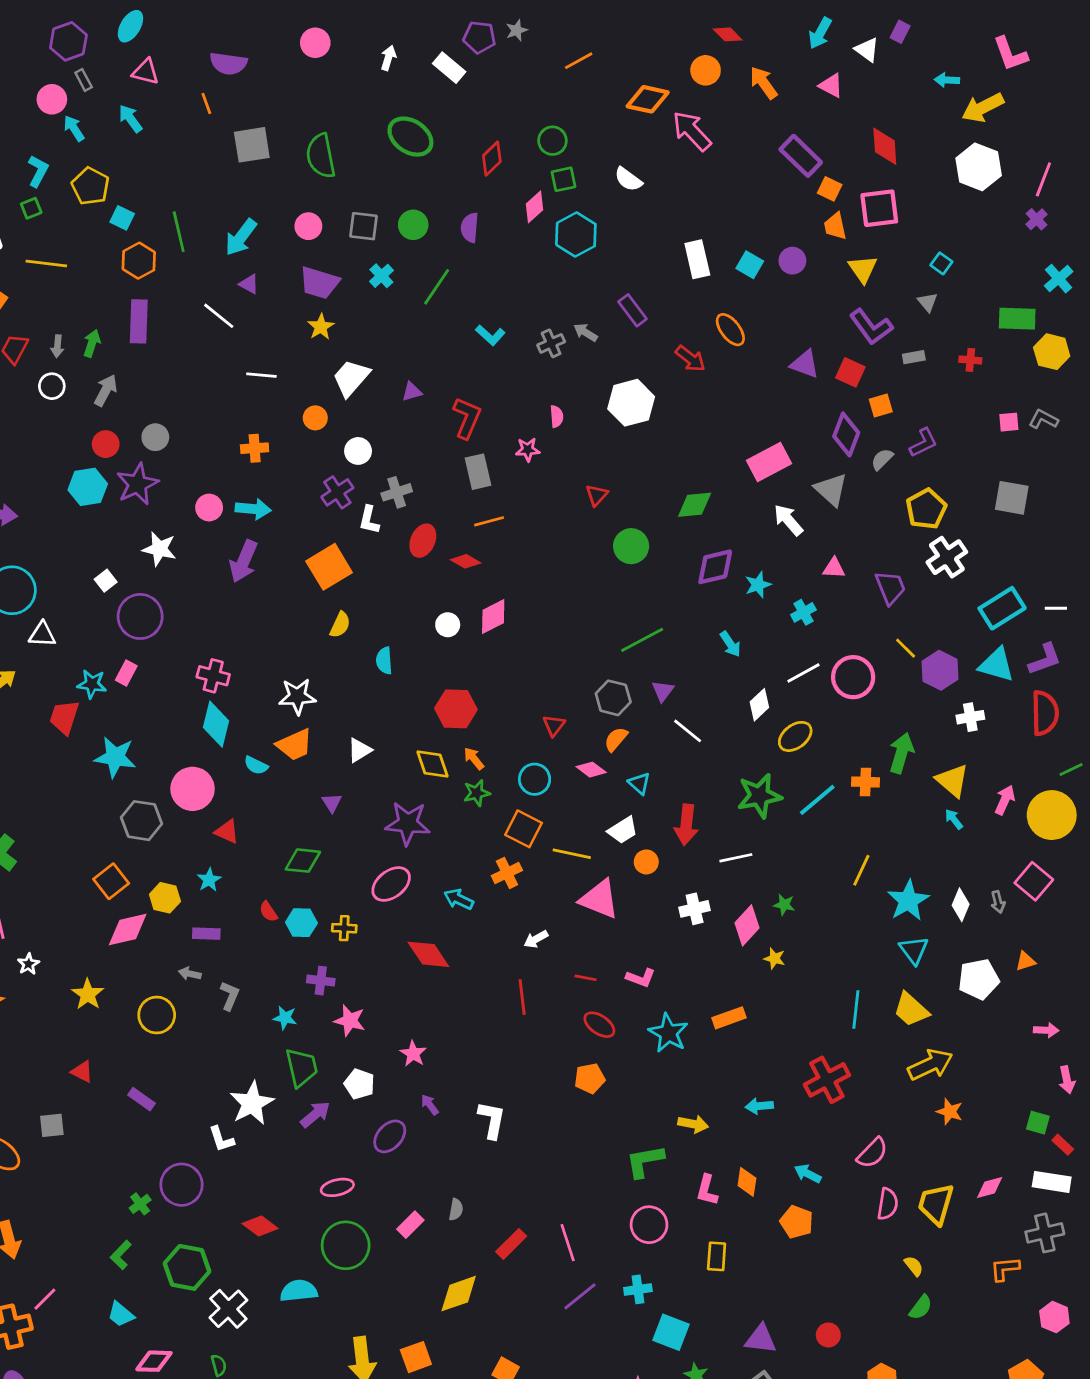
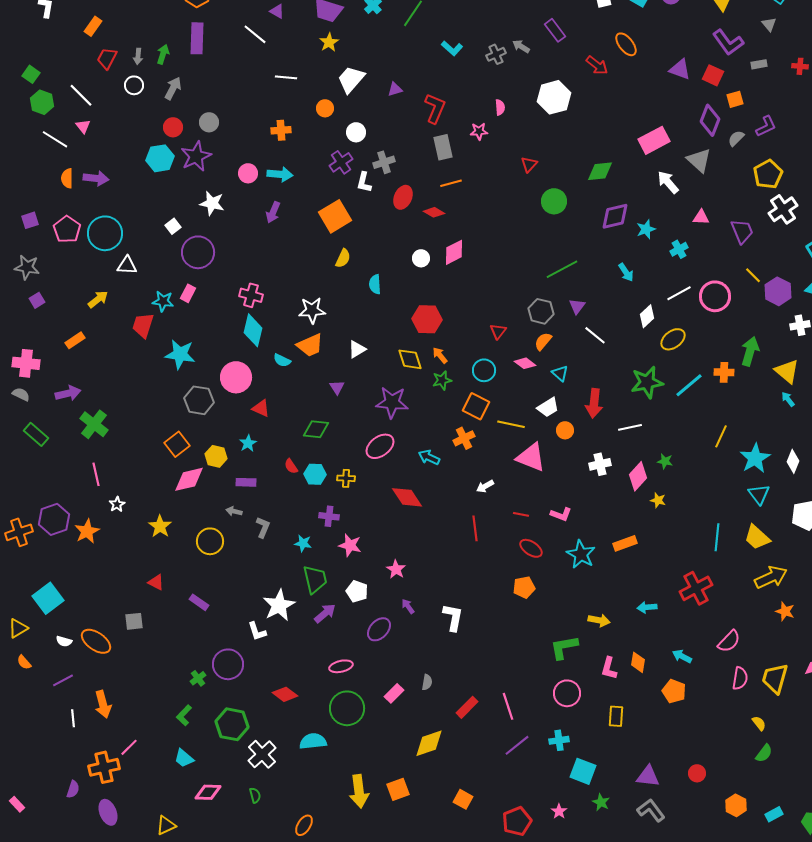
purple arrow: (244, 561) -> (273, 212), size x0.7

